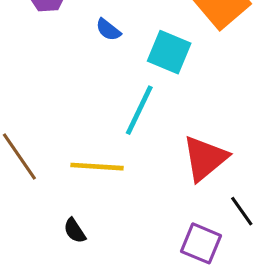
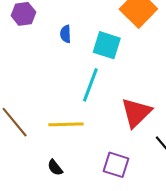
blue semicircle: (108, 30) -> (66, 34), turned 54
purple square: (201, 243) -> (116, 165), moved

